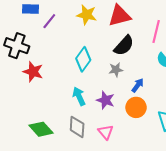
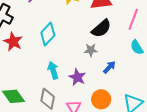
cyan diamond: (83, 59) -> (48, 34), moved
orange circle: (136, 107) -> (101, 99), moved

